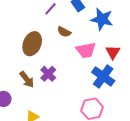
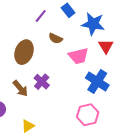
red triangle: (113, 52) -> (106, 46), moved

